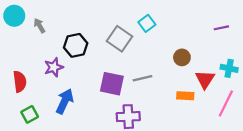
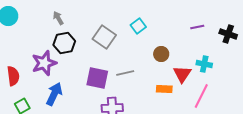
cyan square: (147, 23) -> (138, 26), moved
gray arrow: (39, 26) -> (58, 18), moved
purple star: (54, 67) -> (44, 63), size x1.4

